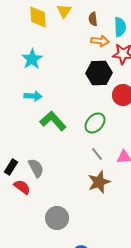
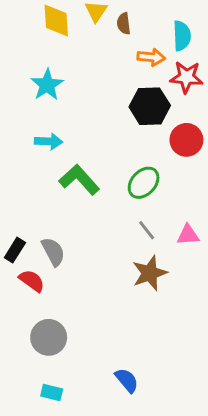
brown semicircle: (93, 19) -> (124, 24), moved
gray circle: (57, 218) -> (49, 337), moved

